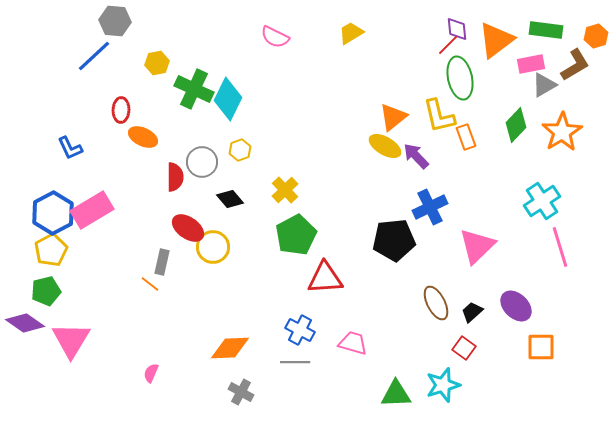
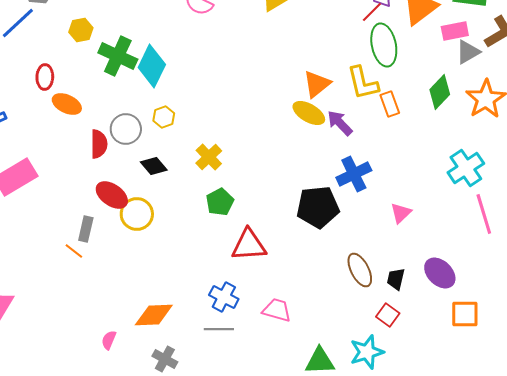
green pentagon: (296, 235) -> (220, 202), size x0.7
pink triangle: (477, 246) -> (401, 213), size x0.6
black trapezoid: (472, 312) -> (396, 279), turned -35
pink semicircle: (151, 373) -> (109, 340), moved

